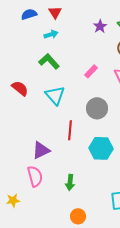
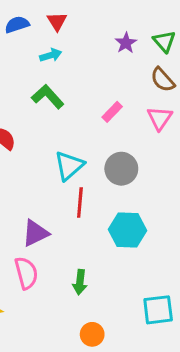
cyan triangle: (55, 95) -> (69, 166), moved, turned 30

